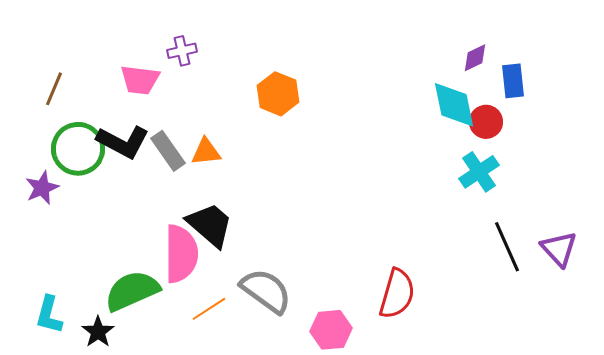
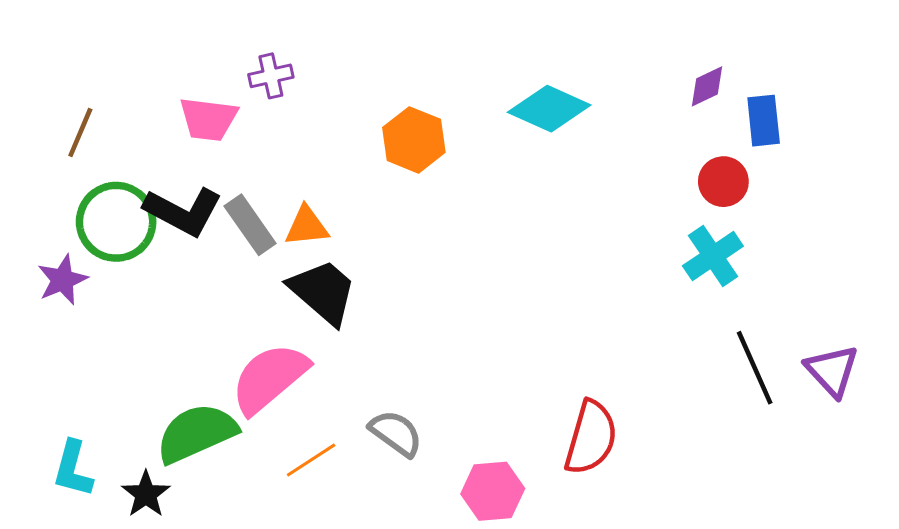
cyan diamond: (454, 105) -> (549, 109), moved, turned -54
black trapezoid: (210, 225) -> (323, 292), moved
pink semicircle: (181, 254) -> (269, 378), turned -130
gray semicircle: (266, 291) -> (396, 433), size x0.7

